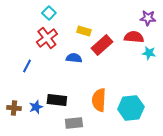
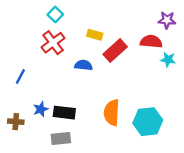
blue line: (27, 66) -> (20, 76), moved
blue star: (36, 107) -> (41, 109), moved
gray rectangle: (74, 123) -> (61, 139), moved

